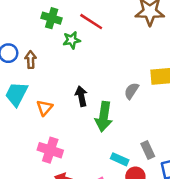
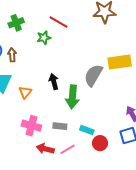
green cross: (52, 18) -> (16, 23), moved, turned -35
gray semicircle: (131, 91) -> (93, 75), size x1.6
gray rectangle: (148, 150) -> (60, 126), moved, turned -56

